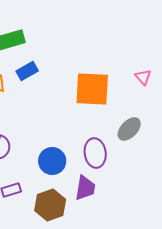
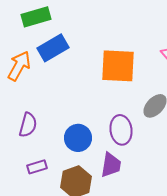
blue rectangle: (27, 71) -> (53, 48), size x1.4

